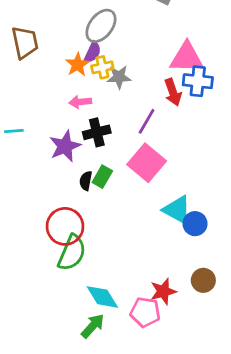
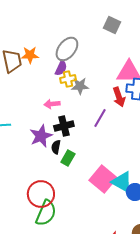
orange star: (77, 65) -> (30, 55), moved, turned 30
pink square: (147, 163) -> (103, 179), moved
black semicircle: (86, 181) -> (56, 147), moved

